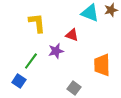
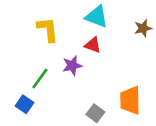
brown star: (111, 10) -> (143, 28), moved
cyan triangle: (90, 13) -> (97, 17), moved
orange trapezoid: (102, 65) -> (130, 100), moved

